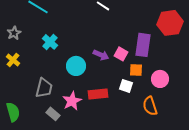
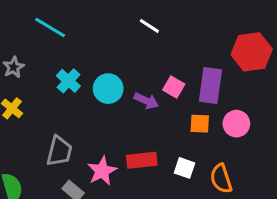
pink square: (121, 54) -> (174, 87), moved
cyan circle: (76, 66) -> (108, 89), moved
pink circle: (160, 79) -> (236, 124), moved
white square: (126, 86) -> (184, 168), moved

